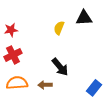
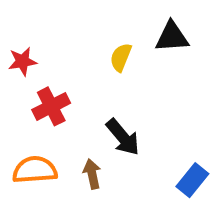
red cross: (13, 55) -> (51, 106), moved
brown arrow: (45, 85) -> (92, 174), turned 80

